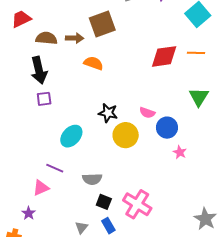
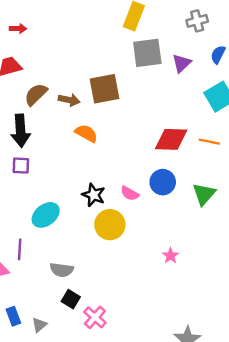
brown semicircle: (46, 38) -> (36, 94), turned -60
pink semicircle: (147, 113) -> (130, 193), moved
blue circle: (167, 128) -> (163, 182), moved
purple line: (55, 168) -> (20, 249), turned 60
pink cross: (137, 204) -> (95, 317), moved, size x0.7
blue rectangle: (108, 226) -> (13, 316), moved

